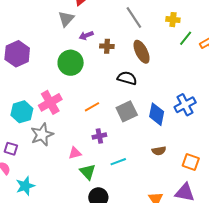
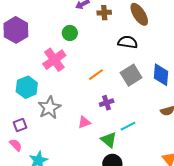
green circle: (71, 63) -> (70, 33), size x0.6
pink cross: (50, 102) -> (54, 60), moved
purple square: (11, 149) -> (20, 125), turned -32
green triangle: (88, 172) -> (109, 140), moved

